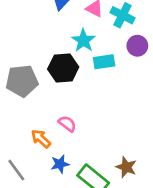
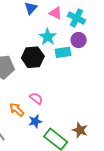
purple circle: (137, 46) -> (79, 40), moved
blue star: (60, 164) -> (35, 121), moved

